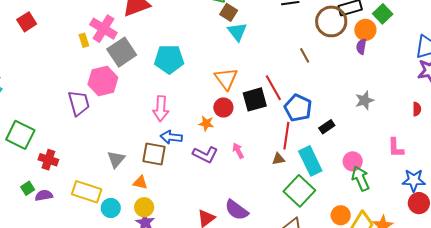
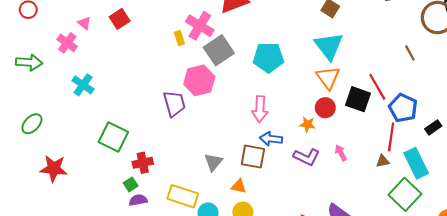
cyan triangle: (237, 32) -> (329, 46), moved, size x1.4
black square: (255, 99) -> (358, 99), turned 35
red cross: (48, 160) -> (143, 163), turned -30
green square: (28, 188) -> (131, 184), moved

